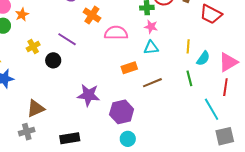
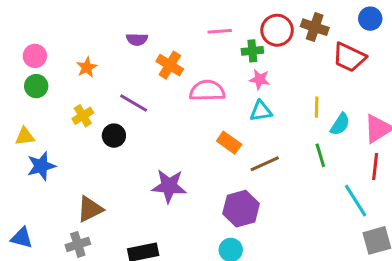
orange star: (22, 15) -> (87, 67), moved
orange rectangle: (129, 68) -> (229, 143), turned 56
purple hexagon: (122, 112) -> (241, 209), moved

